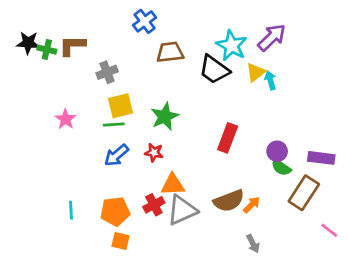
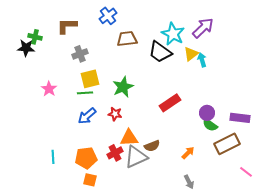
black star: (28, 43) -> (26, 48), moved
brown L-shape: (72, 46) -> (67, 26), moved
red rectangle: (228, 138) -> (170, 103), turned 35
brown rectangle: (304, 193) -> (227, 144), turned 30
brown semicircle: (229, 201) -> (152, 146), moved, size x0.7

